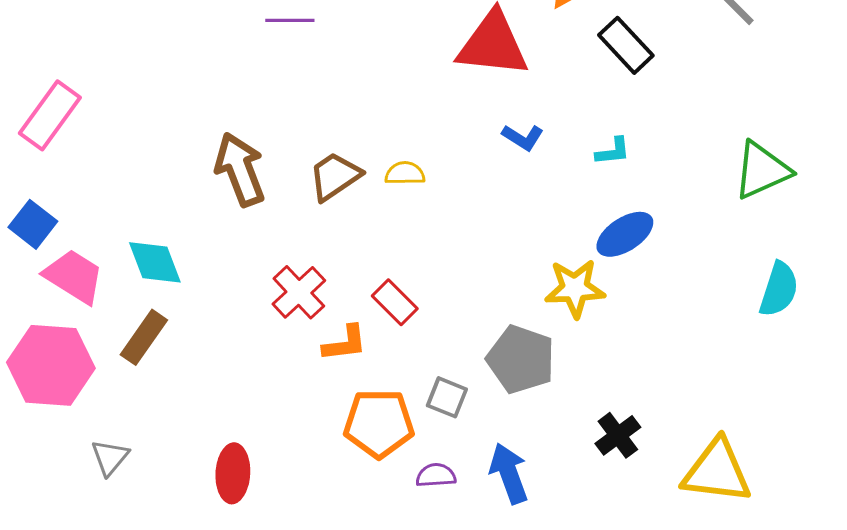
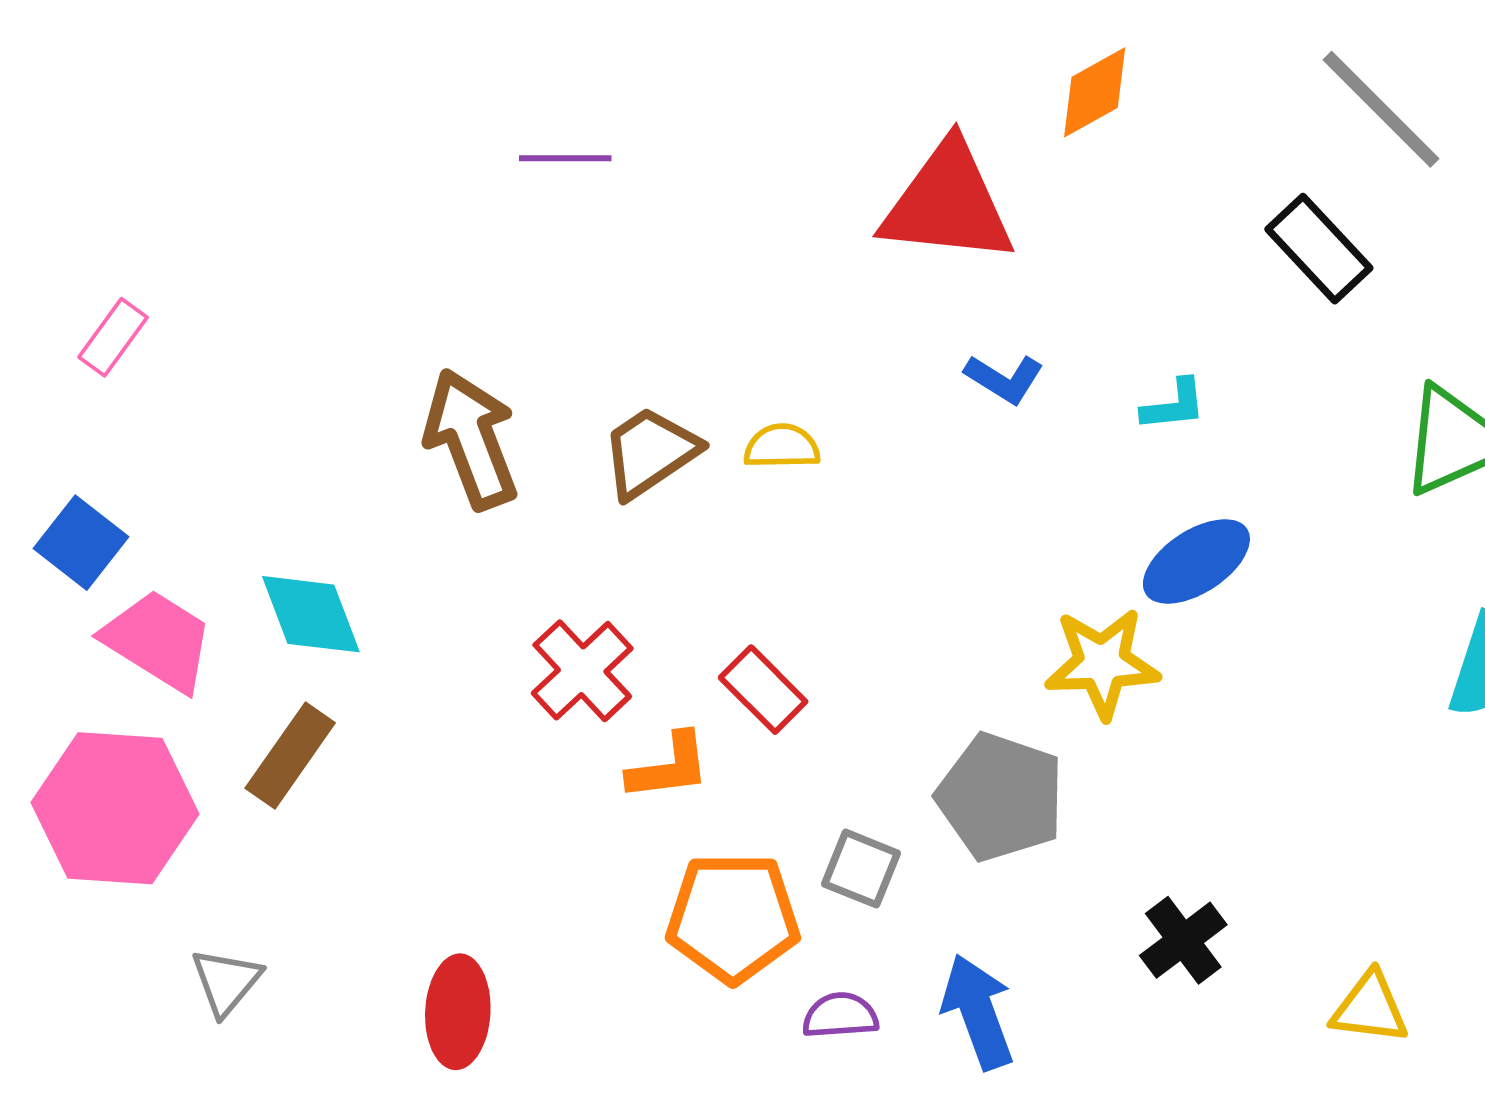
black rectangle: (626, 45) -> (1319, 249), moved
pink rectangle: (50, 115) -> (113, 337), size x0.6
yellow triangle: (717, 471) -> (1370, 1008), size x0.6

